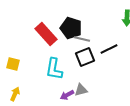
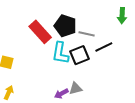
gray line: (82, 39) -> (87, 34), moved
cyan L-shape: (54, 69) -> (60, 53), moved

